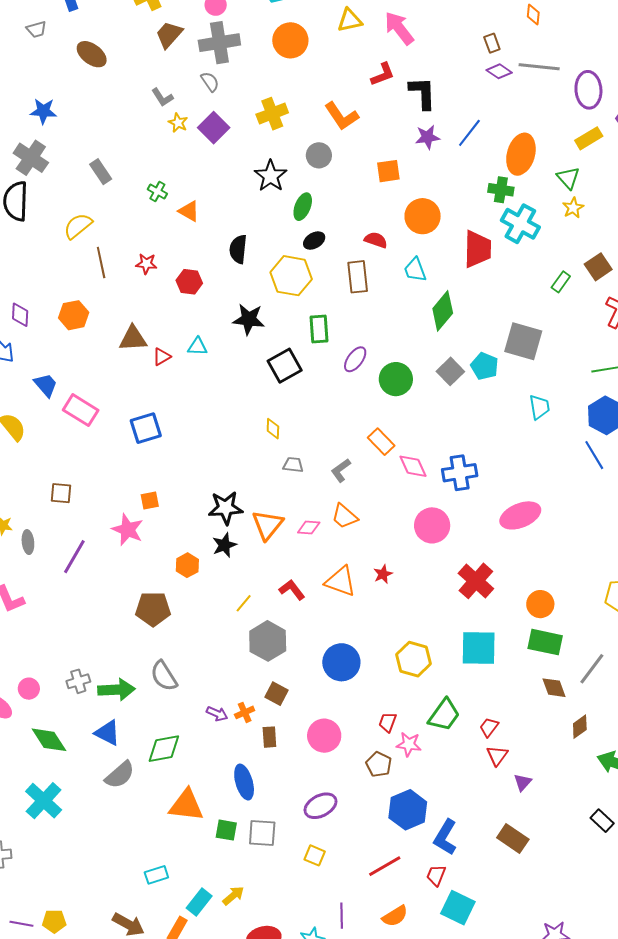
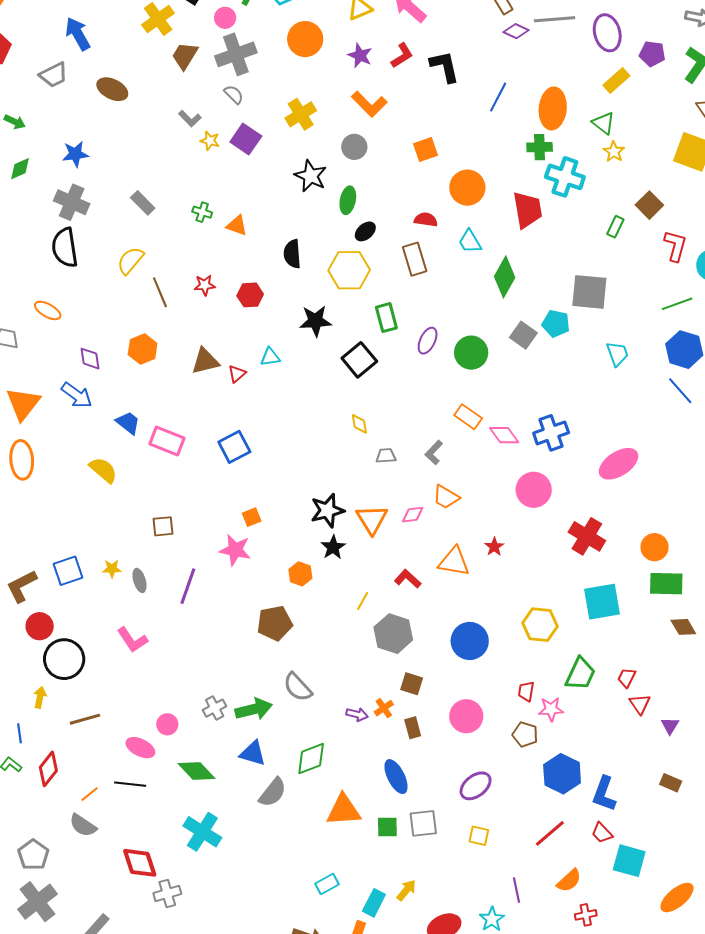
gray trapezoid: (37, 29) -> (54, 75), size x1.4
purple star: (427, 137) -> (360, 55), moved, turned -30
brown rectangle: (513, 839) -> (671, 783), size x0.7
red trapezoid: (436, 875) -> (602, 833), turned -55

